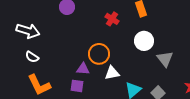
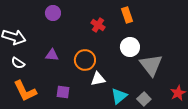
gray triangle: (165, 59) -> (151, 65), size x1.4
purple triangle: (83, 69) -> (52, 55), moved

